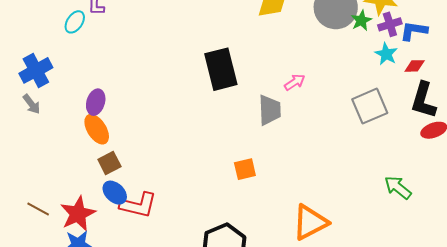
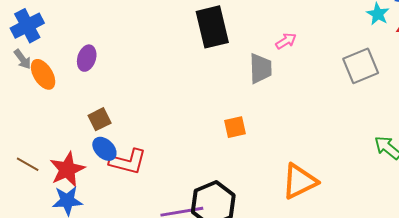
orange ellipse: (97, 129) -> (43, 74), moved

